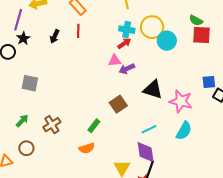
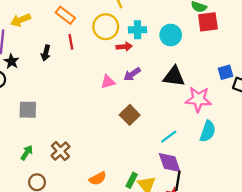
yellow circle: (152, 27) -> (106, 27), moved
cyan cross: (127, 30) -> (138, 30), moved
red arrow: (124, 43) -> (124, 47), turned 40
pink triangle: (115, 61) -> (108, 82), moved
black triangle: (153, 89) -> (174, 76), moved
green rectangle: (94, 126) -> (132, 180), moved
orange semicircle: (87, 148) -> (98, 178), moved

